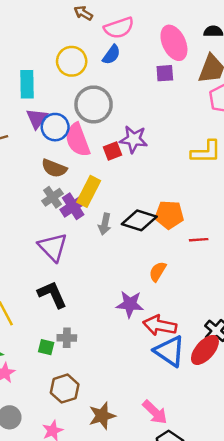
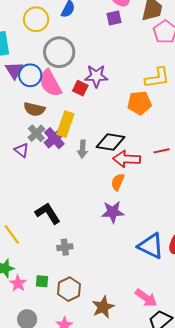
red square: (113, 151) -> (80, 88), turned -35
orange pentagon: (169, 215) -> (139, 103), moved
purple triangle: (53, 247) -> (22, 150), moved, size x0.6
orange semicircle: (158, 272) -> (118, 182), moved
red arrow: (160, 325) -> (127, 159), moved
green square: (46, 347) -> (42, 281), moved

